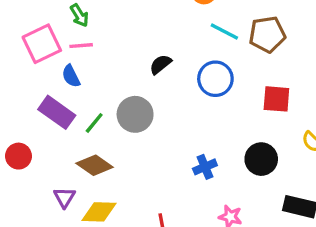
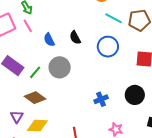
pink line: (81, 46) -> (28, 26), turned 64
black semicircle: (160, 64) -> (75, 38), turned -80
blue semicircle: (71, 76) -> (49, 40), moved

